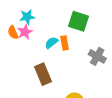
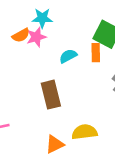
orange semicircle: (13, 32) -> (21, 35), turned -104
orange rectangle: (65, 43) -> (96, 53), moved

